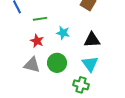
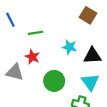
cyan star: (63, 33) -> (69, 47), moved
gray triangle: (32, 65) -> (15, 72), moved

